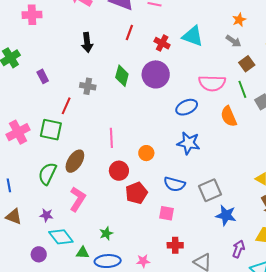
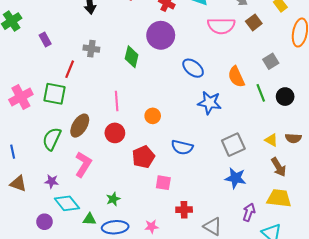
green diamond: (122, 76) -> (132, 57), moved
pink semicircle: (212, 83) -> (221, 26), moved
green line: (242, 89) -> (261, 93), moved
blue ellipse: (187, 107) -> (193, 68), turned 65
blue star: (189, 143) -> (210, 103), moved
red circle: (119, 171) -> (115, 133), moved
gray square: (210, 190) -> (233, 145), moved
pink square: (166, 213) -> (163, 183), moved

